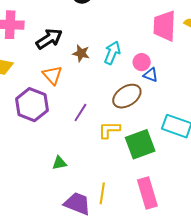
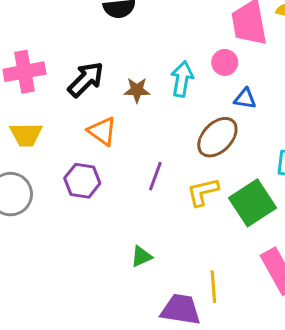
pink circle: (142, 62) -> (225, 62), moved
purple hexagon: (32, 105) -> (82, 181), size x0.7

